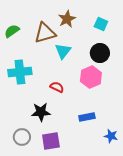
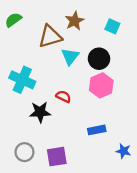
green semicircle: (12, 31) -> (13, 20), moved
black circle: (100, 53) -> (99, 59), moved
cyan cross: (20, 72) -> (22, 80), turned 30
black star: (41, 112) -> (40, 112), moved

